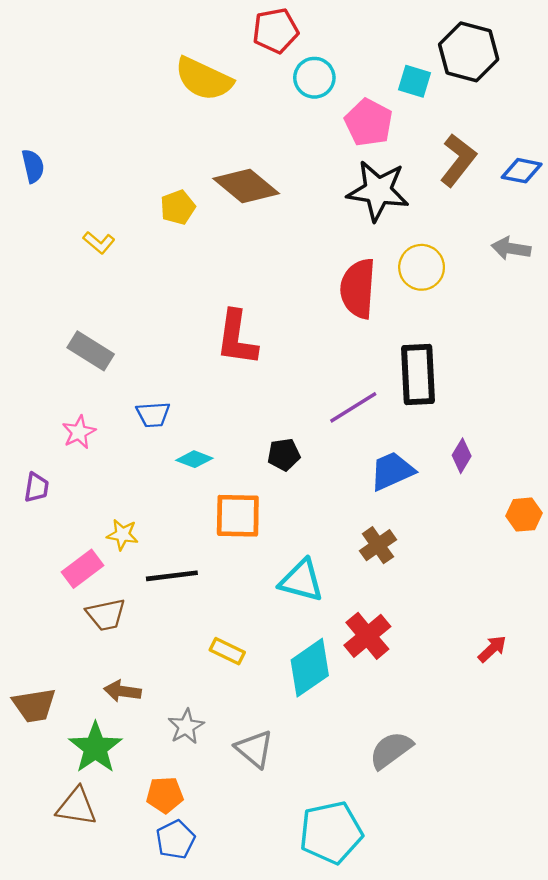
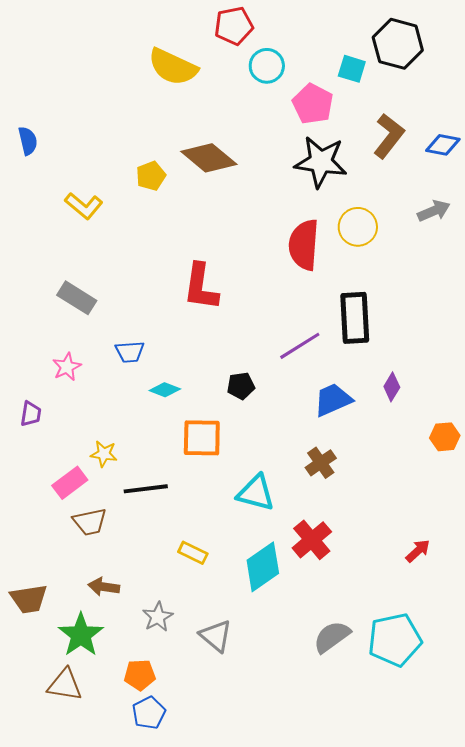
yellow L-shape: (99, 243) -> (84, 206), size x1.4
gray arrow: (511, 248) -> (434, 211), turned 148
cyan pentagon: (331, 832) -> (395, 640), moved

